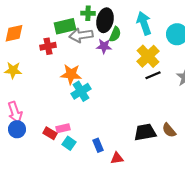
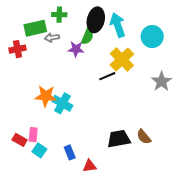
black ellipse: (105, 20) -> (96, 20), moved
gray arrow: (81, 35) -> (52, 38), size x0.6
orange star: (71, 74) -> (46, 96), moved
black line: (153, 75) -> (107, 76), moved
cyan cross: (81, 91) -> (62, 103), moved, turned -30
pink rectangle: (63, 128) -> (33, 135), turned -72

